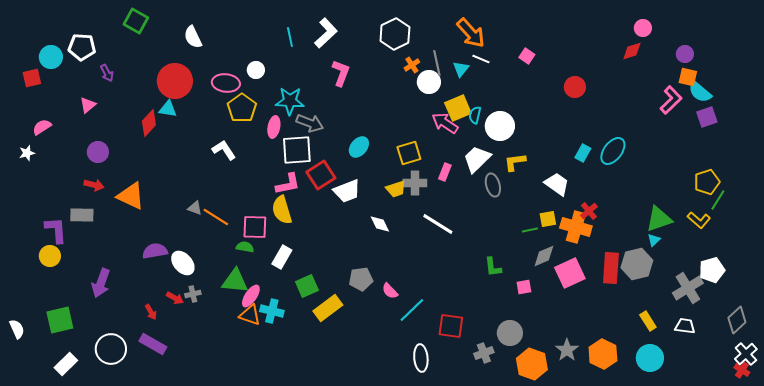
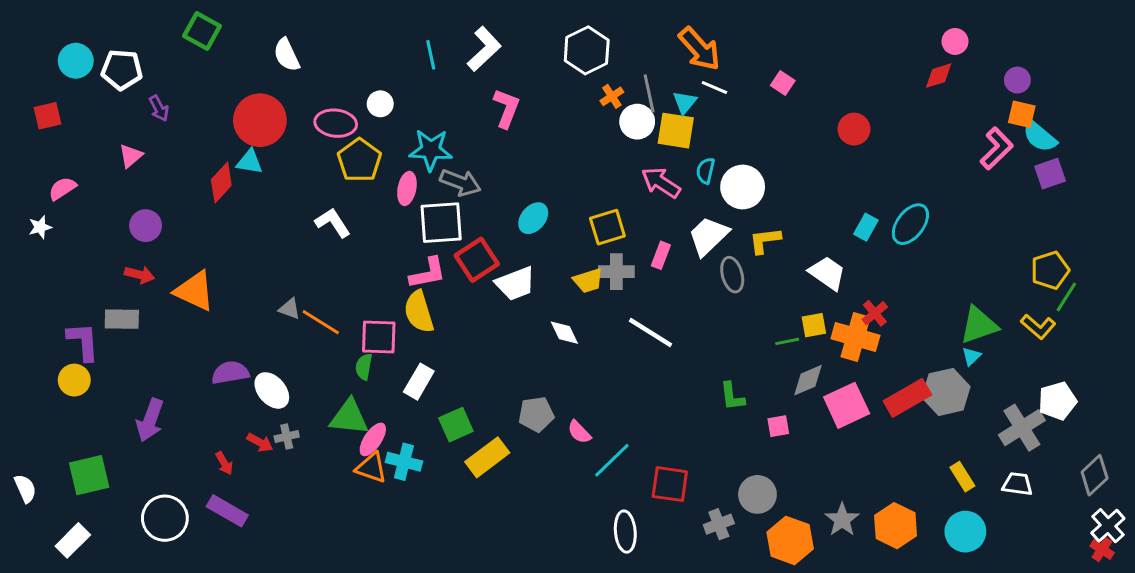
cyan circle: (51, 57) -> (76, 61), moved
yellow square: (458, 108) -> (676, 131), moved, turned 32
green semicircle: (245, 247) -> (364, 367), turned -90
red rectangle: (611, 268) -> (907, 398), turned 56
white rectangle: (66, 364) -> (73, 540), moved

